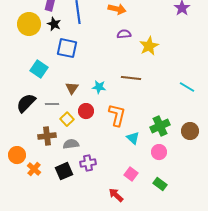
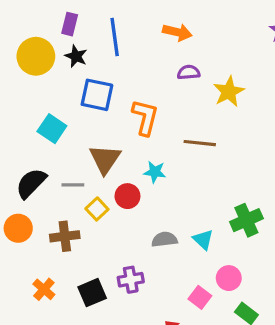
cyan star: (99, 87) -> (155, 172), moved
brown triangle: (72, 88) -> (105, 159), size x1.5
orange L-shape: (117, 115) -> (145, 117), moved
gray semicircle: (71, 144) -> (164, 239), moved
pink circle: (159, 152) -> (229, 278), moved
orange circle: (17, 155) -> (18, 228), moved

